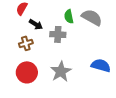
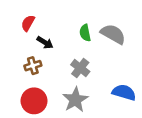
gray cross: (58, 34) -> (80, 68), moved, turned 35

